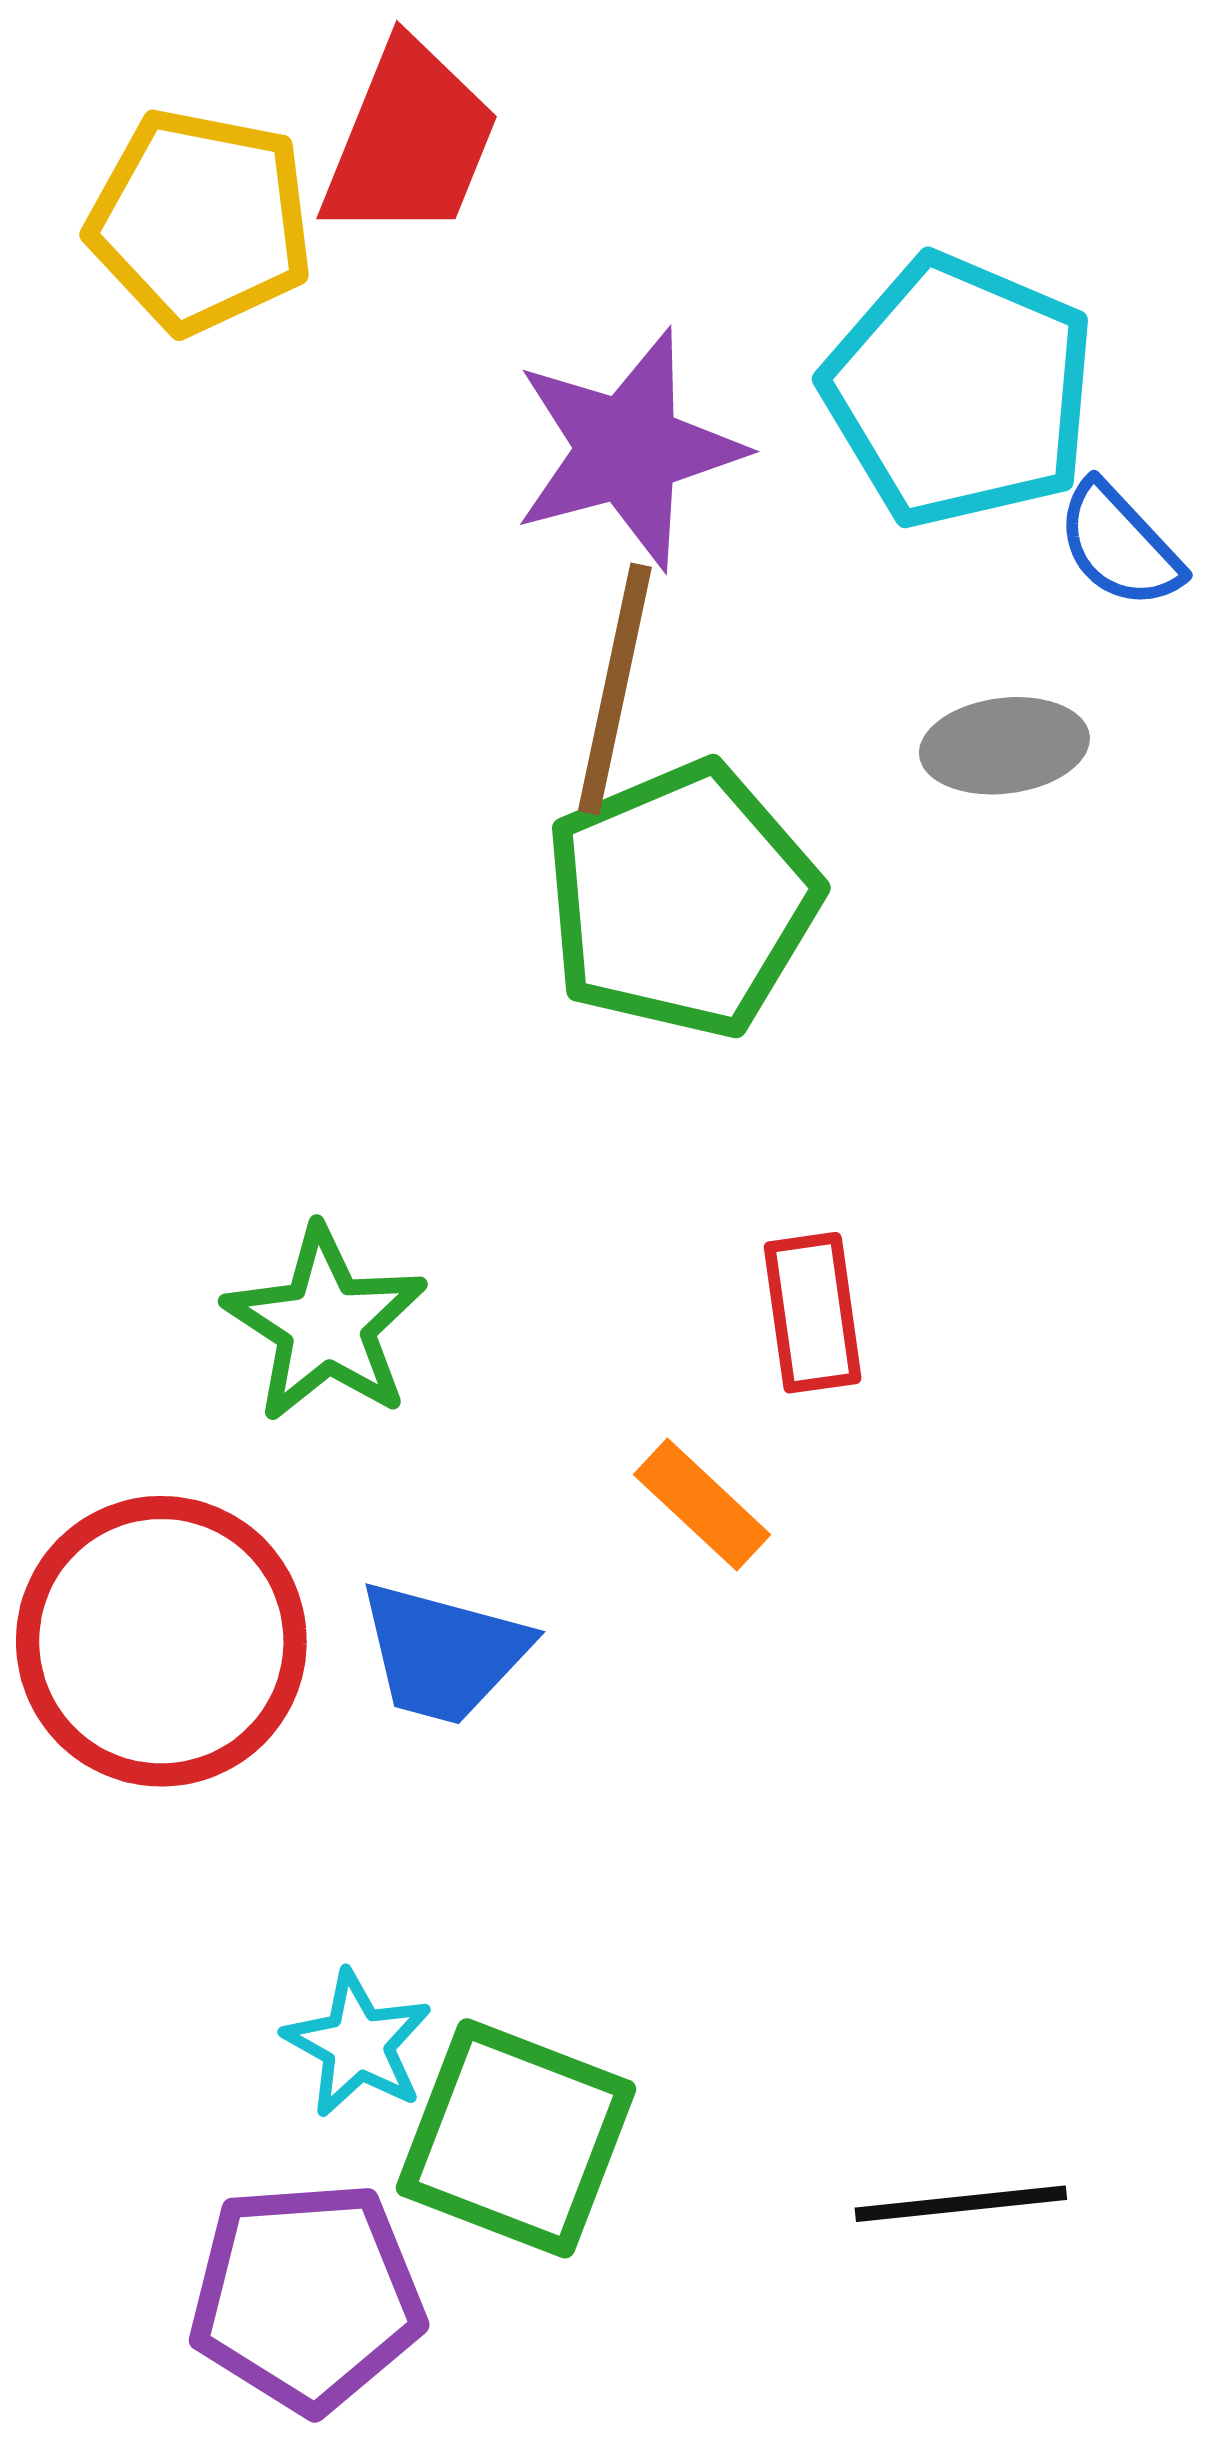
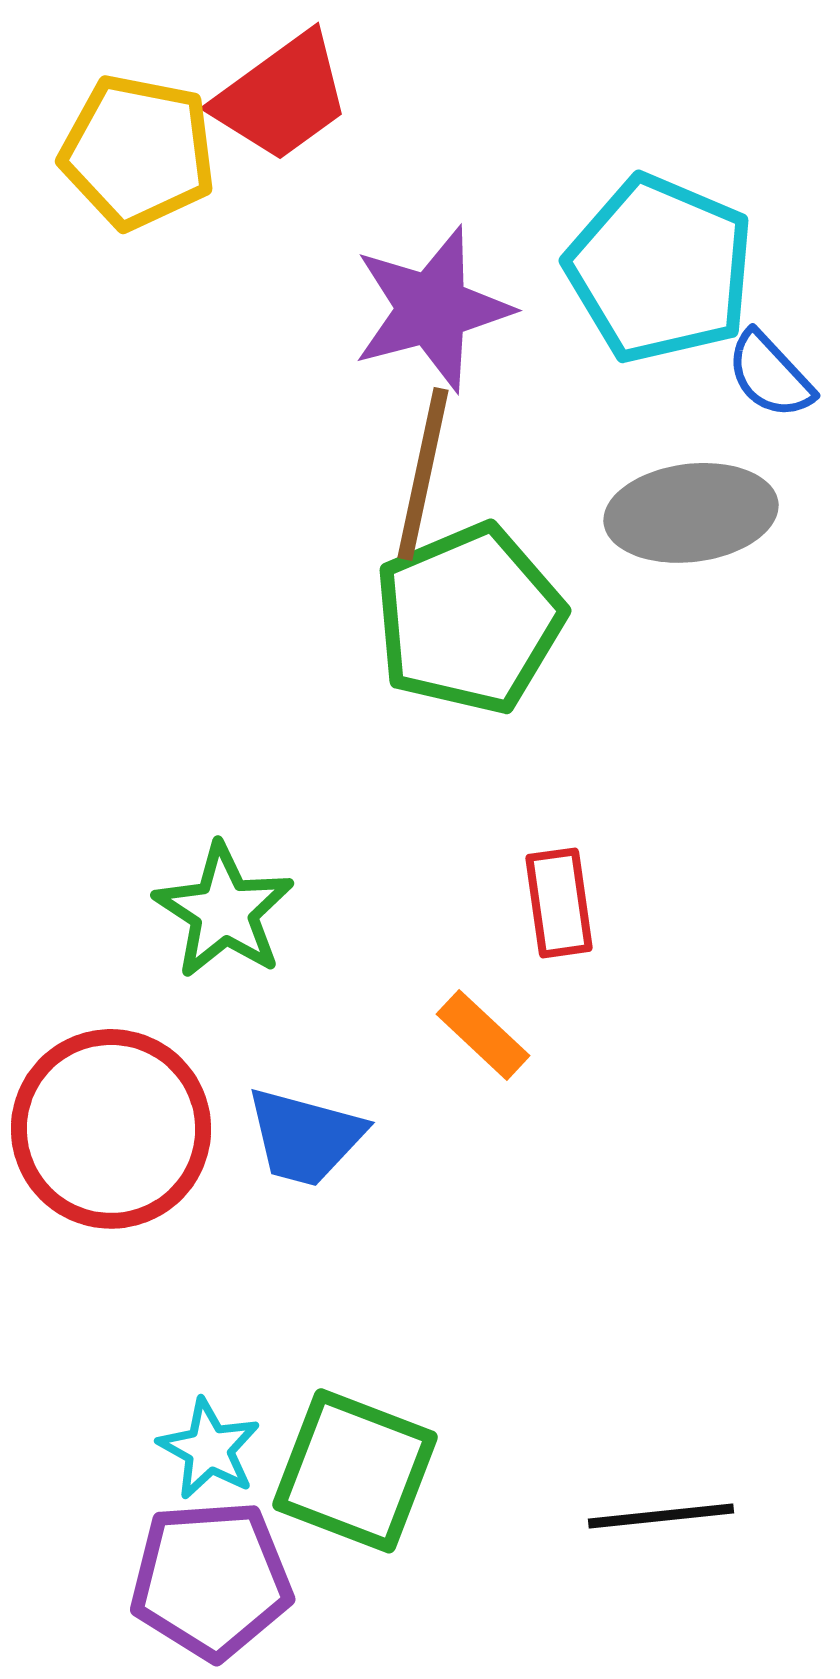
red trapezoid: (410, 141) -> (282, 97), turned 32
gray ellipse: (1004, 746) -> (691, 513), size x1.5
cyan star: (358, 2044) -> (209, 1449), moved

